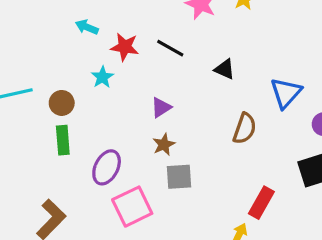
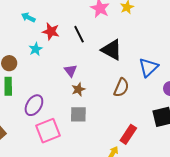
black line: (170, 48) -> (79, 34), turned 30
black triangle: (225, 69) -> (112, 50), size x1.6
purple triangle: (161, 107) -> (71, 71), turned -40
brown star: (164, 144) -> (78, 89), moved

